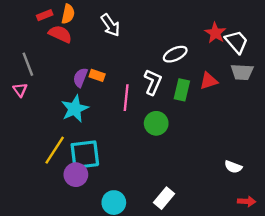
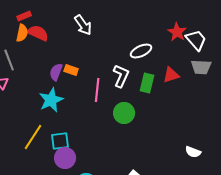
orange semicircle: (68, 14) -> (22, 33), moved
cyan square: (85, 155) -> (60, 141), size x0.7
purple circle: (76, 175) -> (65, 158), moved

